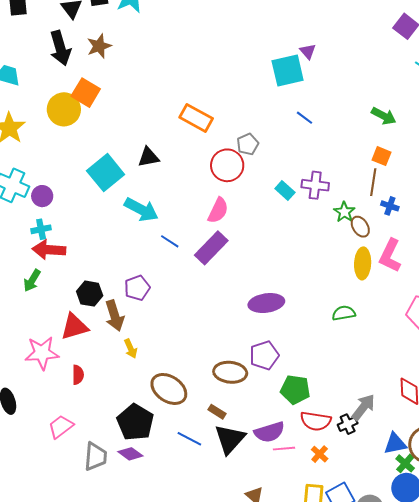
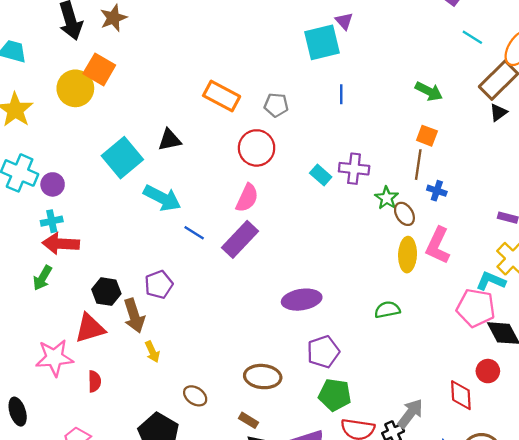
blue line: (304, 118) -> (341, 94), turned 54
gray pentagon: (248, 144) -> (276, 105), moved, turned 30
purple pentagon: (264, 355) -> (323, 352), moved
brown ellipse: (169, 389) -> (195, 396), size x0.6

